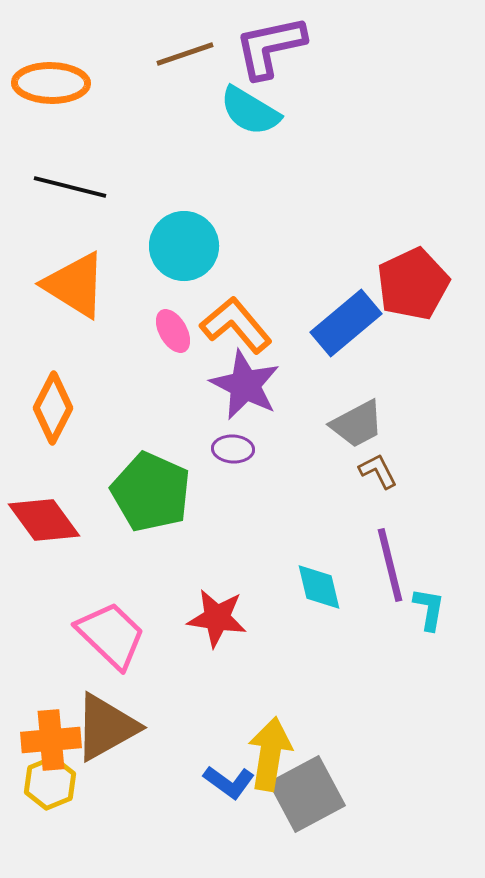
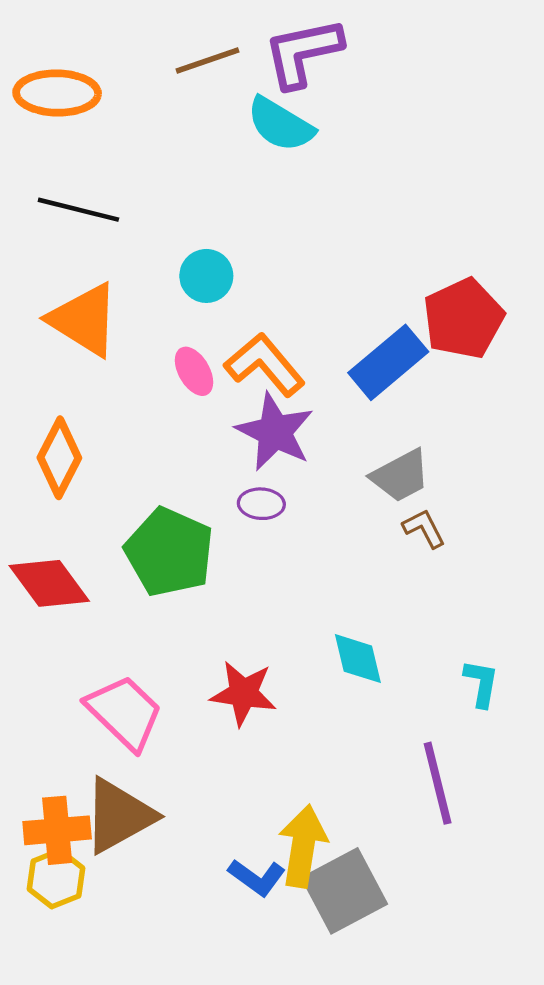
cyan circle: (184, 246) -> (206, 276), size x0.7
purple line: (390, 565) -> (438, 783), moved

